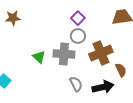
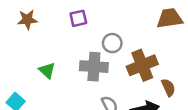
purple square: (78, 18) -> (78, 18), moved, turned 32
green triangle: (39, 57) -> (47, 70), moved

